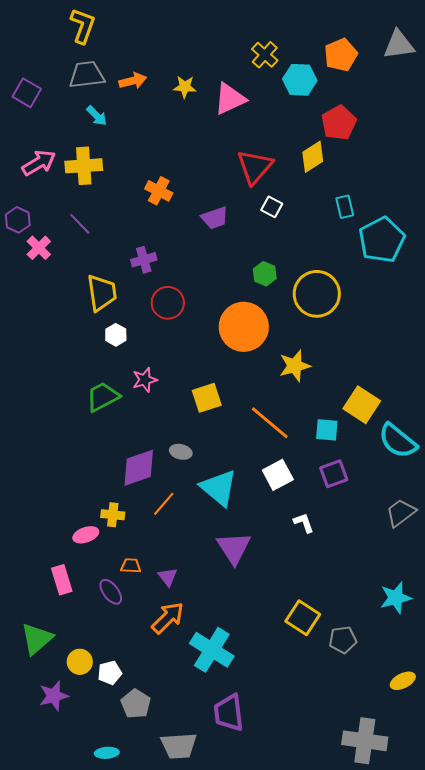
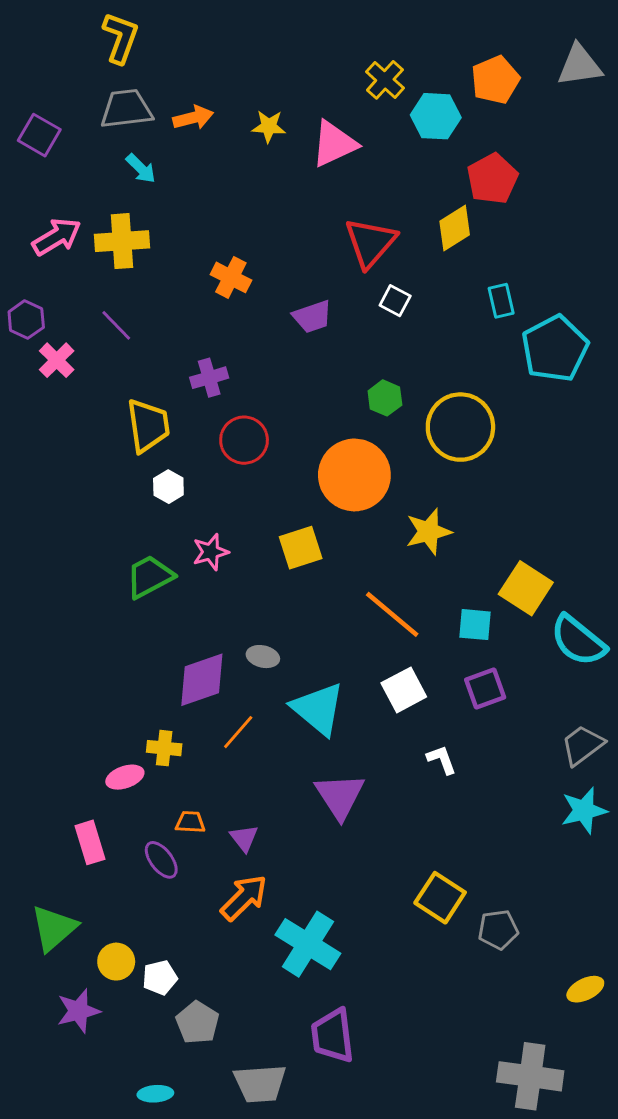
yellow square: (207, 398) -> (301, 548), moved
cyan star: (396, 598) -> (584, 810), moved

